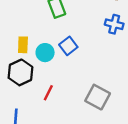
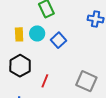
yellow rectangle: (23, 45) -> (19, 34), moved
cyan circle: (45, 53) -> (37, 33), moved

